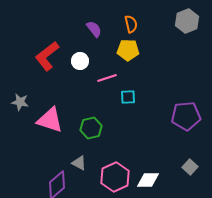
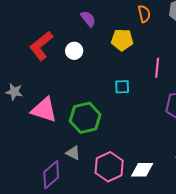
orange semicircle: (131, 24) -> (144, 14), moved
pink line: (107, 78) -> (157, 68), moved, turned -66
green hexagon: (91, 128) -> (85, 118), size x1.4

